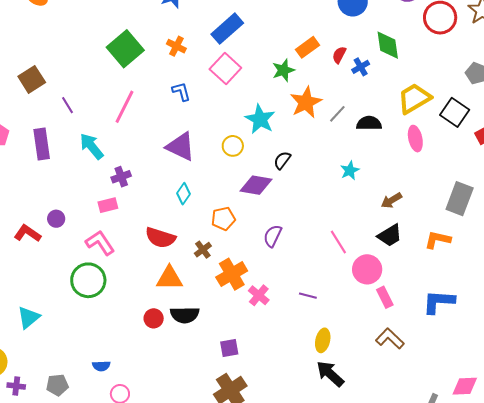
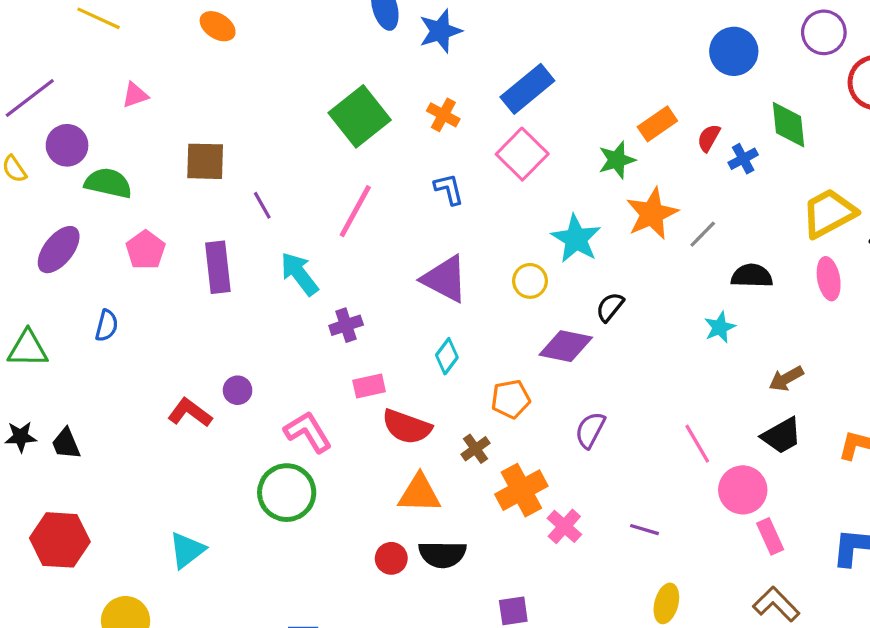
brown square: (32, 79) -> (205, 161), turned 32
black semicircle: (369, 123) -> (752, 276), moved
pink rectangle: (108, 205) -> (369, 386), moved

